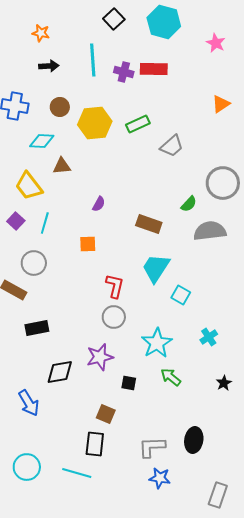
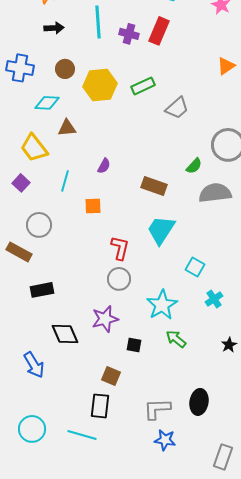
red rectangle: (154, 69) -> (159, 31), turned -68
cyan line: (45, 223) -> (65, 181), moved
cyan square: (181, 295) -> (195, 267), moved
black diamond: (60, 372) -> (65, 334), turned 76

